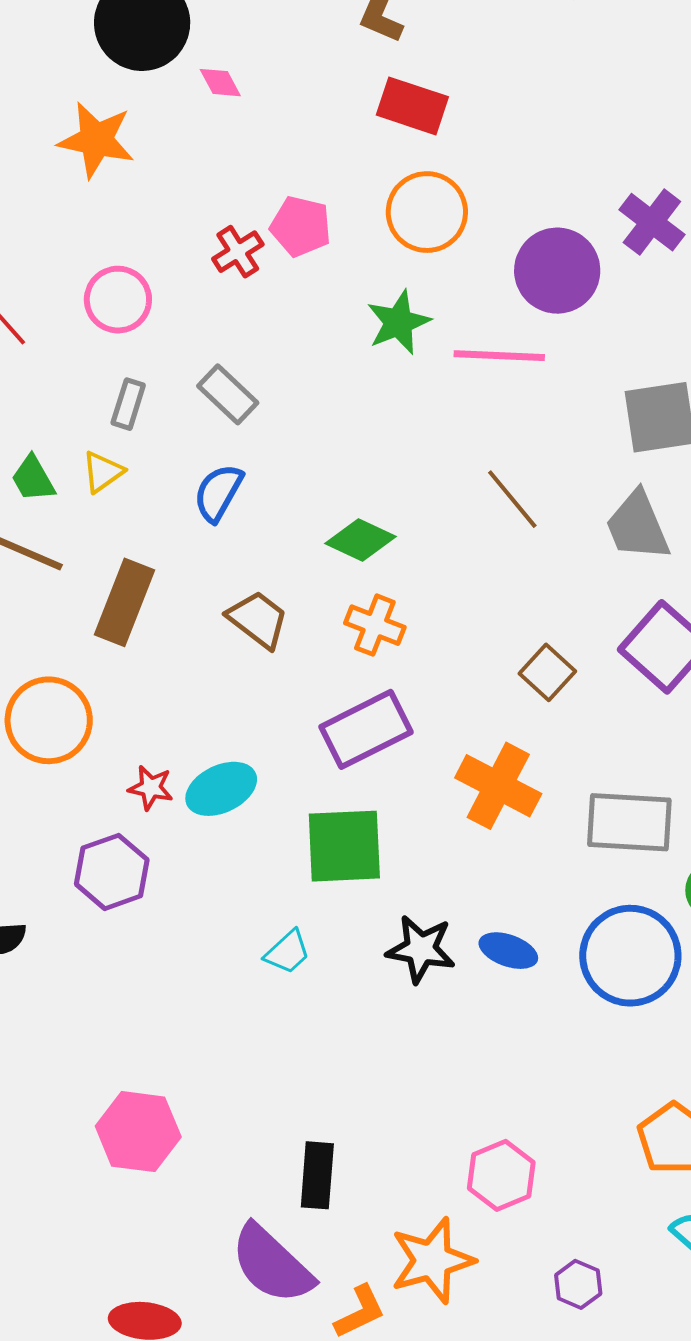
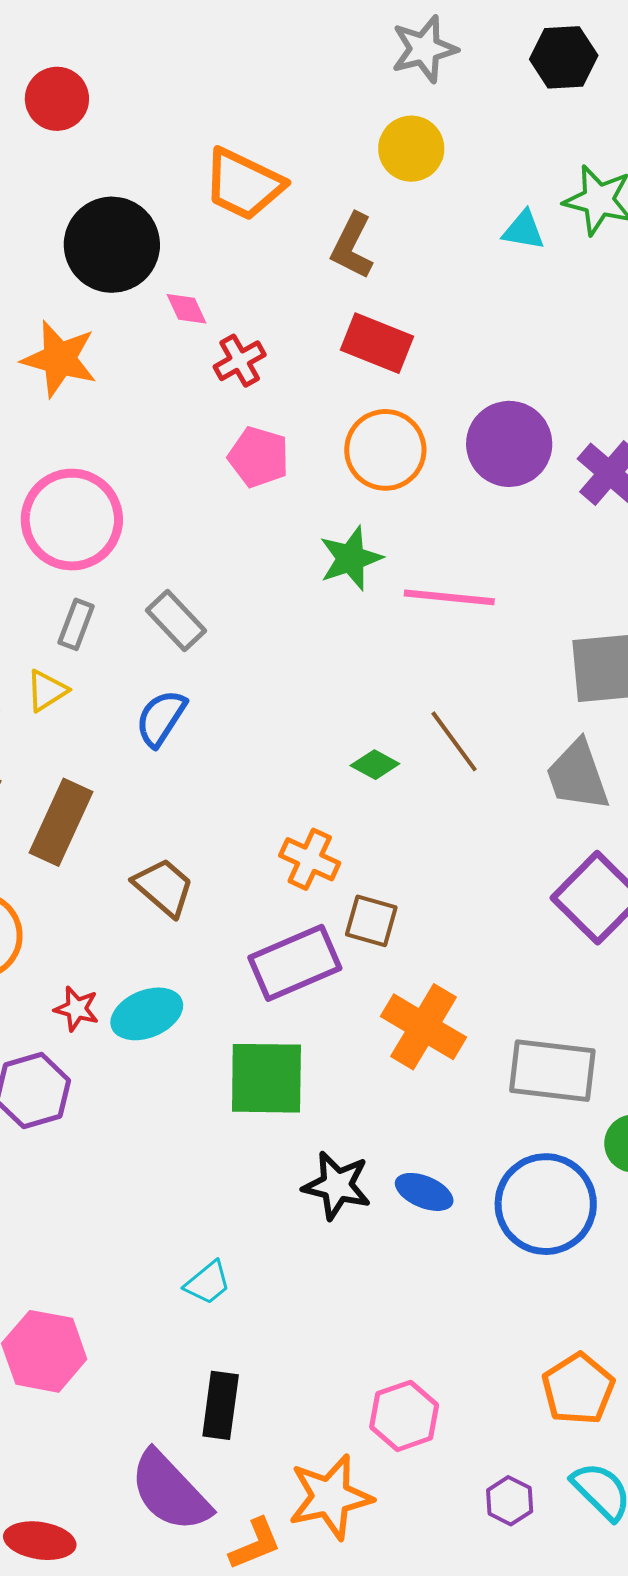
red cross: (238, 252) -> (240, 361), moved
purple circle: (557, 271) -> (509, 444), moved
pink circle: (118, 300) -> (72, 520), size x1.5
green diamond: (361, 540) -> (375, 765), moved, size x0.7
brown trapezoid: (258, 619) -> (164, 887), moved
brown square: (547, 672) -> (371, 921), moved, turned -30
cyan trapezoid: (287, 952) -> (208, 1283), moved
purple hexagon: (578, 1284) -> (510, 1501), moved

